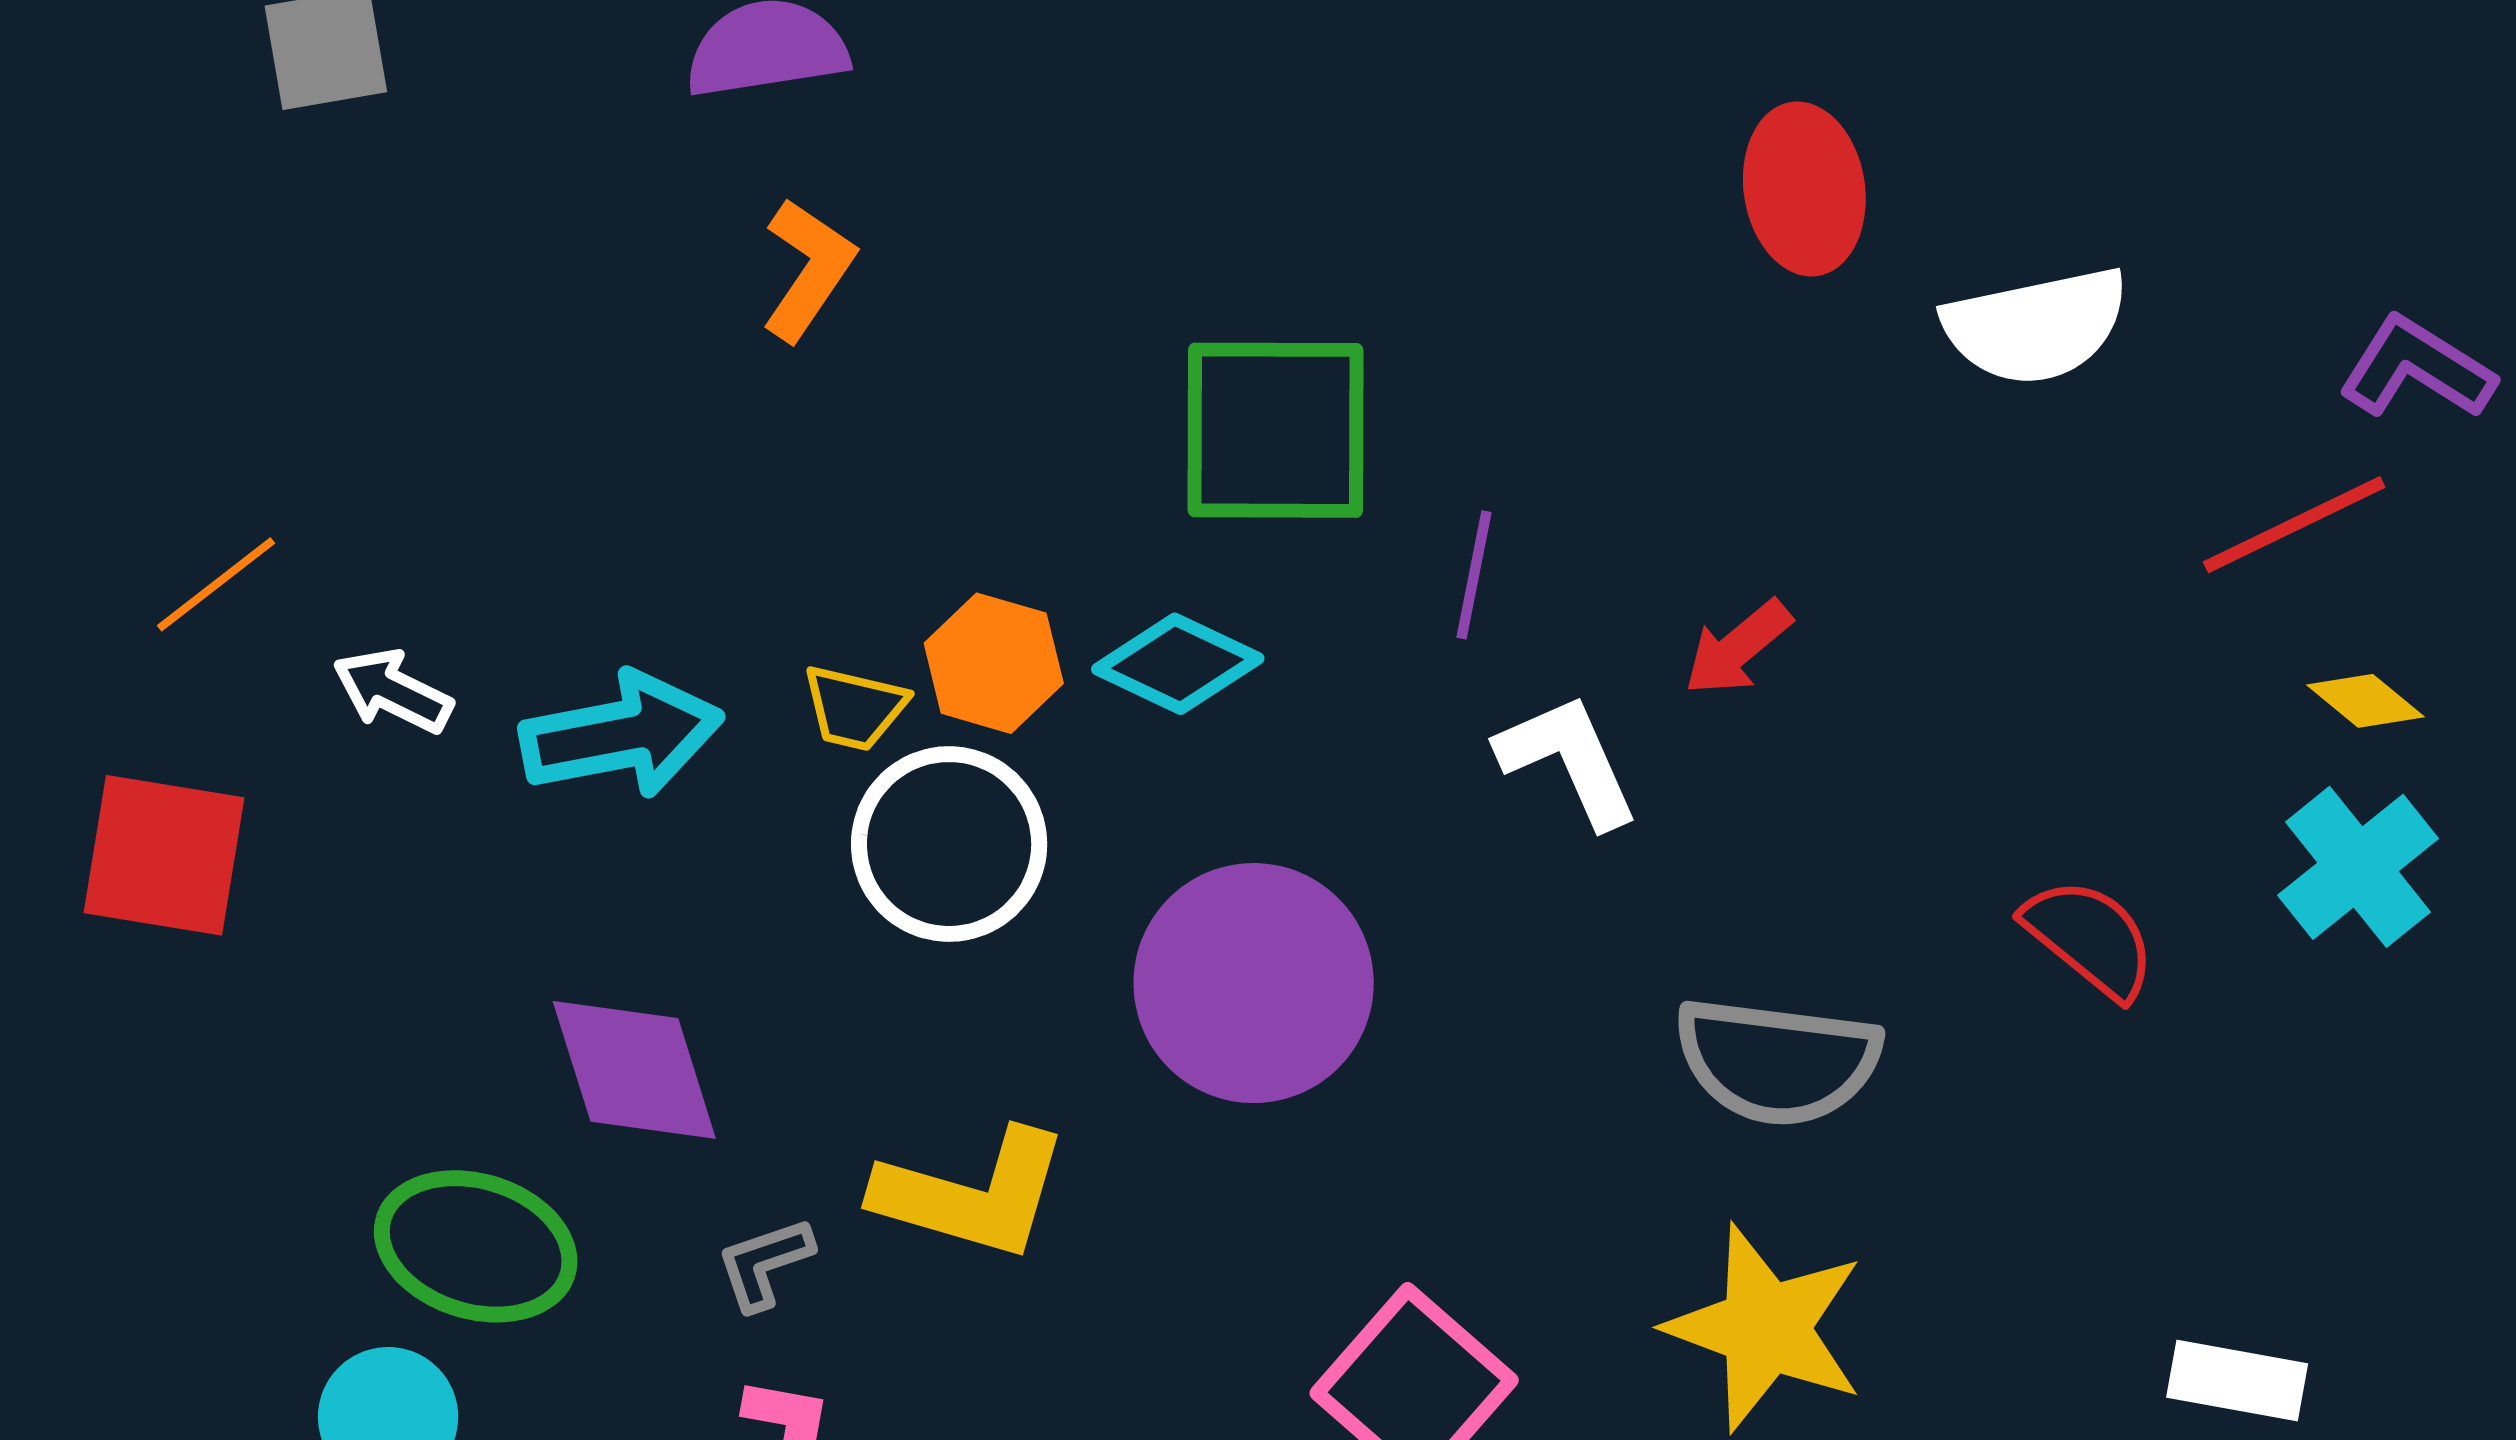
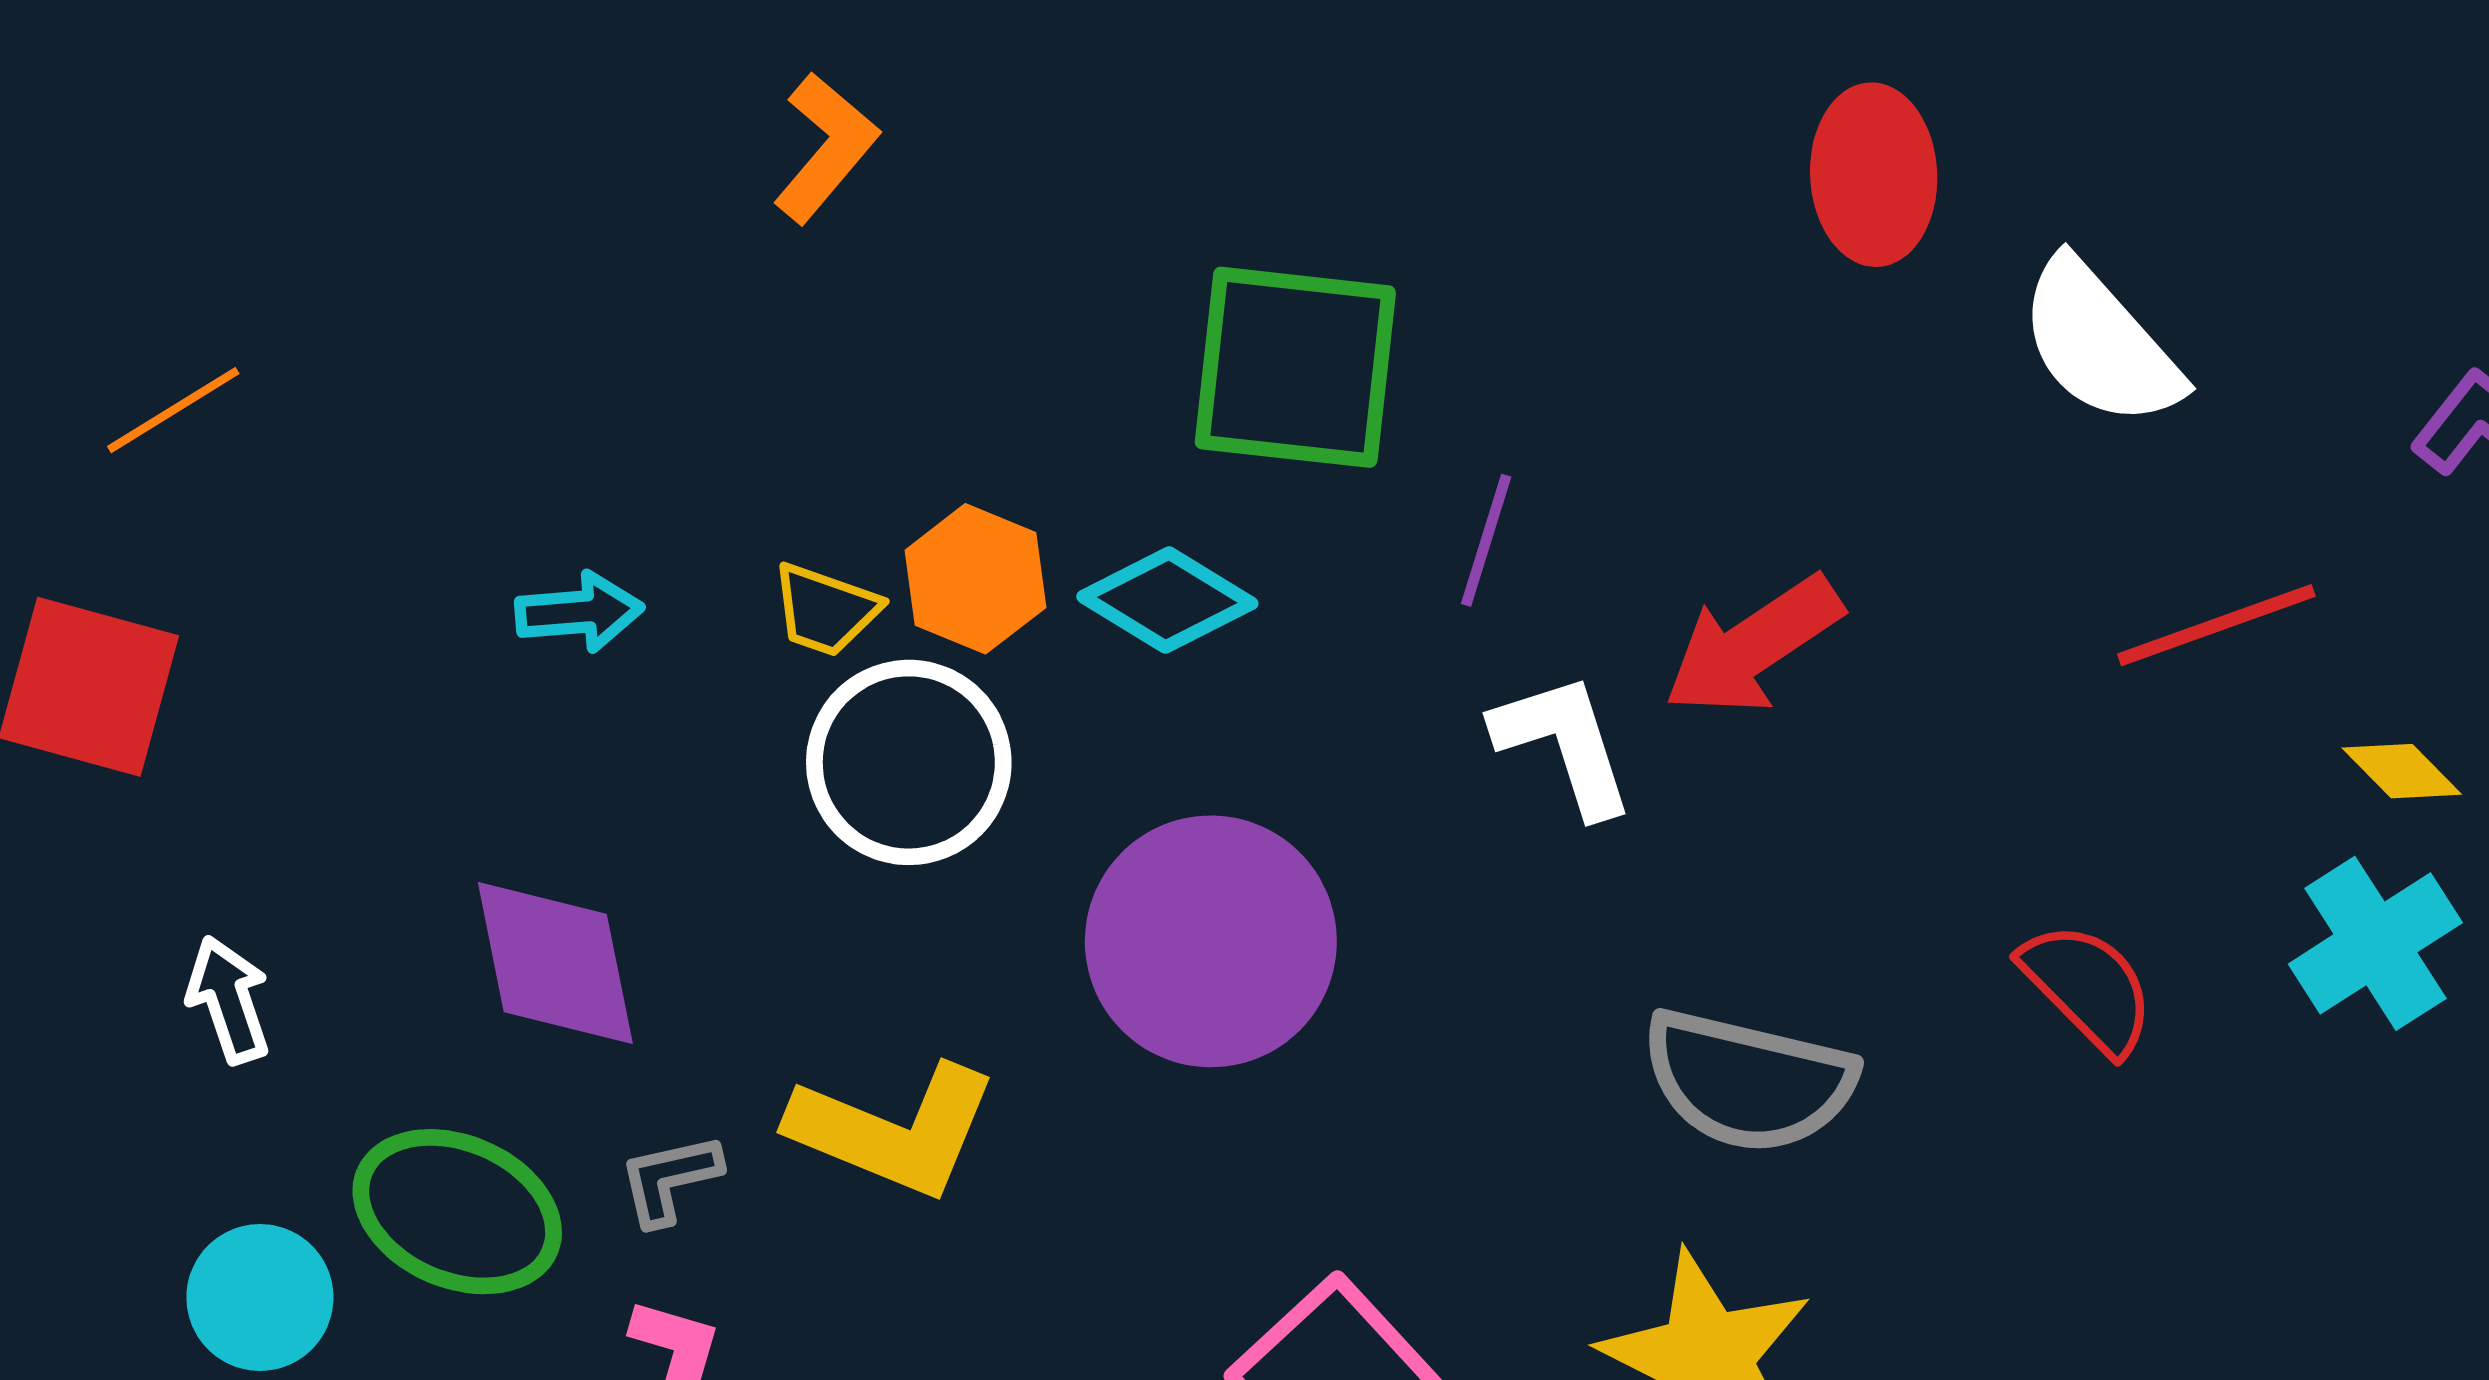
white semicircle: (2036, 326) -> (2100, 343), turned 54
red line: (2294, 525) -> (2216, 625), moved
red arrow: (1738, 648) -> (1753, 646), size x1.5
white arrow: (393, 691) -> (228, 1000), moved, turned 39
cyan arrow: (621, 735) -> (579, 612), size x0.6
green ellipse: (476, 1246) -> (457, 1212), moved

